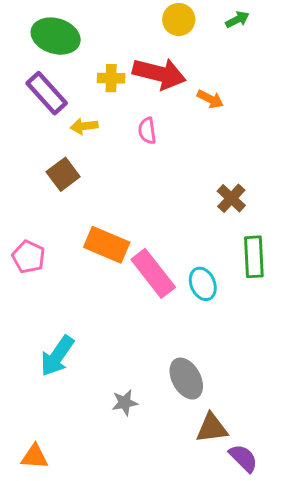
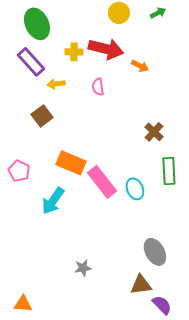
green ellipse: (56, 36) -> (37, 24), turned 48
cyan arrow: (57, 356) -> (53, 201), moved
gray ellipse: (186, 379) -> (155, 252), moved

